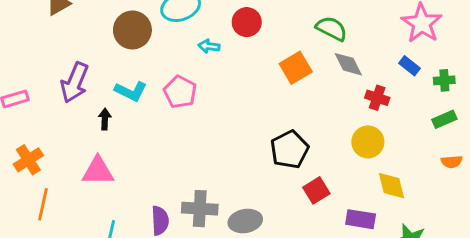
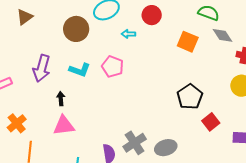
orange square: (296, 68) -> (188, 42), turned -30
black arrow: (105, 119) -> (61, 99), moved
gray cross: (200, 209) -> (135, 143), turned -30

